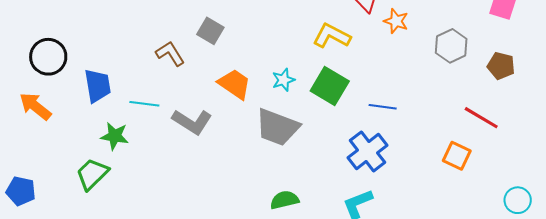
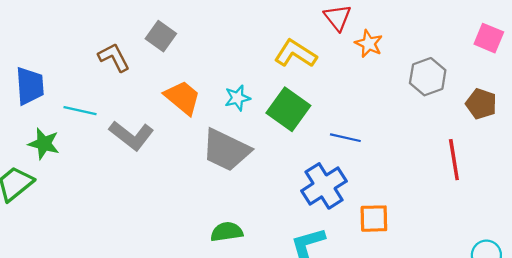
red line: (481, 118) -> (454, 160), turned 45
orange square: (457, 156) -> (374, 219), moved, turned -32

